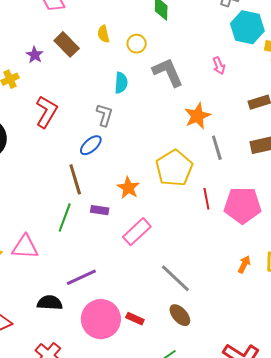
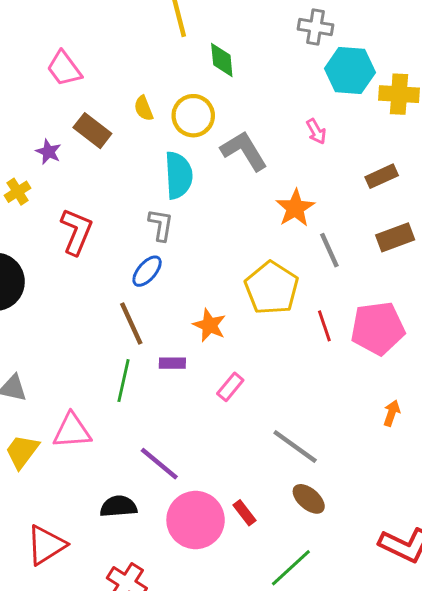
yellow circle: (137, 44) -> (193, 116), size x1.5
cyan semicircle: (121, 83) -> (178, 175), size x1.5
pink rectangle: (137, 232) -> (230, 387), size x0.7
purple line: (81, 277) -> (159, 464), turned 72
red rectangle: (135, 319) -> (245, 513), turned 36

